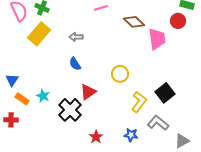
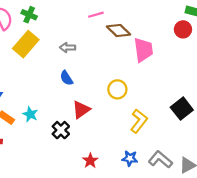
brown diamond: (134, 22) -> (118, 31), moved
pink trapezoid: (157, 39) -> (143, 50), moved
black square: (165, 93) -> (182, 109), moved
black cross: (70, 110) -> (61, 130), size x0.7
gray L-shape: (158, 123) -> (160, 159), moved

